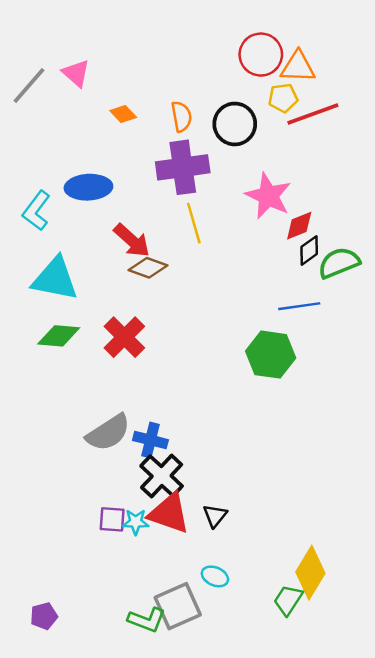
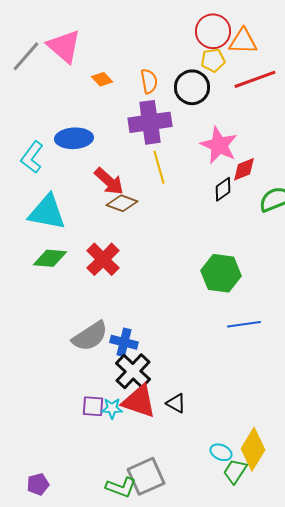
pink triangle: (76, 73) -> (64, 46), size x1.5
yellow pentagon: (283, 98) -> (213, 60), moved
black diamond: (309, 250) -> (223, 189), moved
blue line: (299, 306) -> (244, 324), moved
black triangle: (215, 516) -> (176, 403), turned -40
cyan ellipse: (215, 576) -> (221, 452), moved

